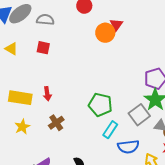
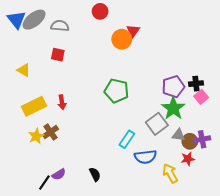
yellow triangle: (11, 49) -> (24, 70), moved
yellow rectangle: (20, 98) -> (34, 106), turned -35
green pentagon: (100, 105) -> (117, 91), moved
brown cross: (56, 123) -> (51, 132), moved

